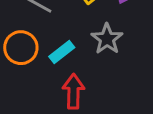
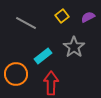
orange circle: (21, 48) -> (16, 74), moved

